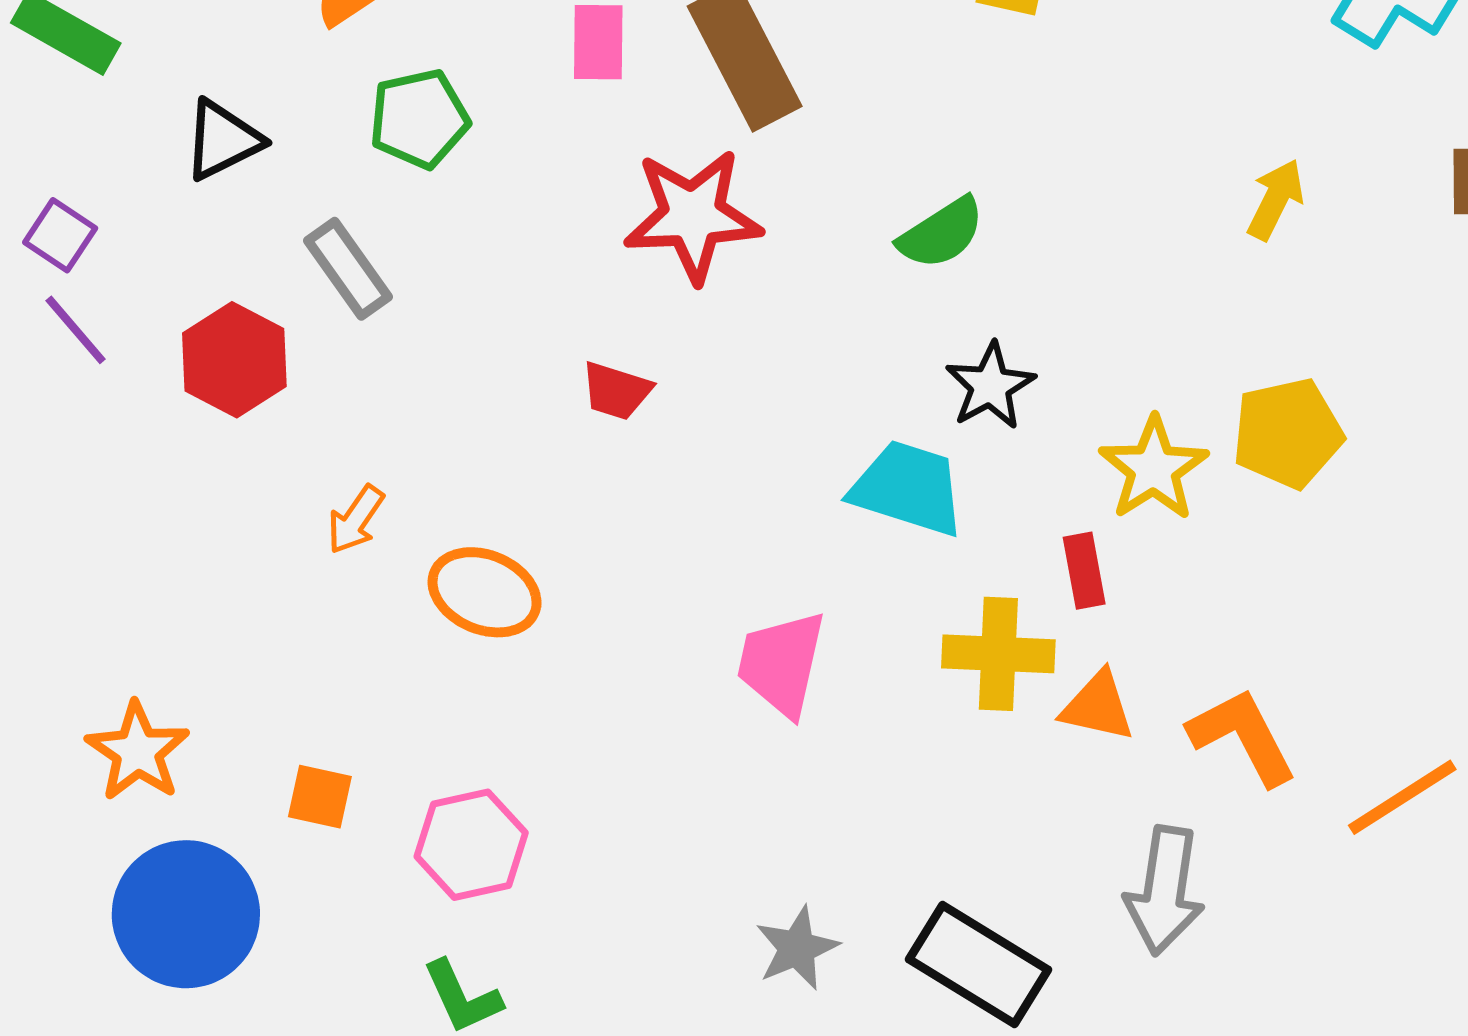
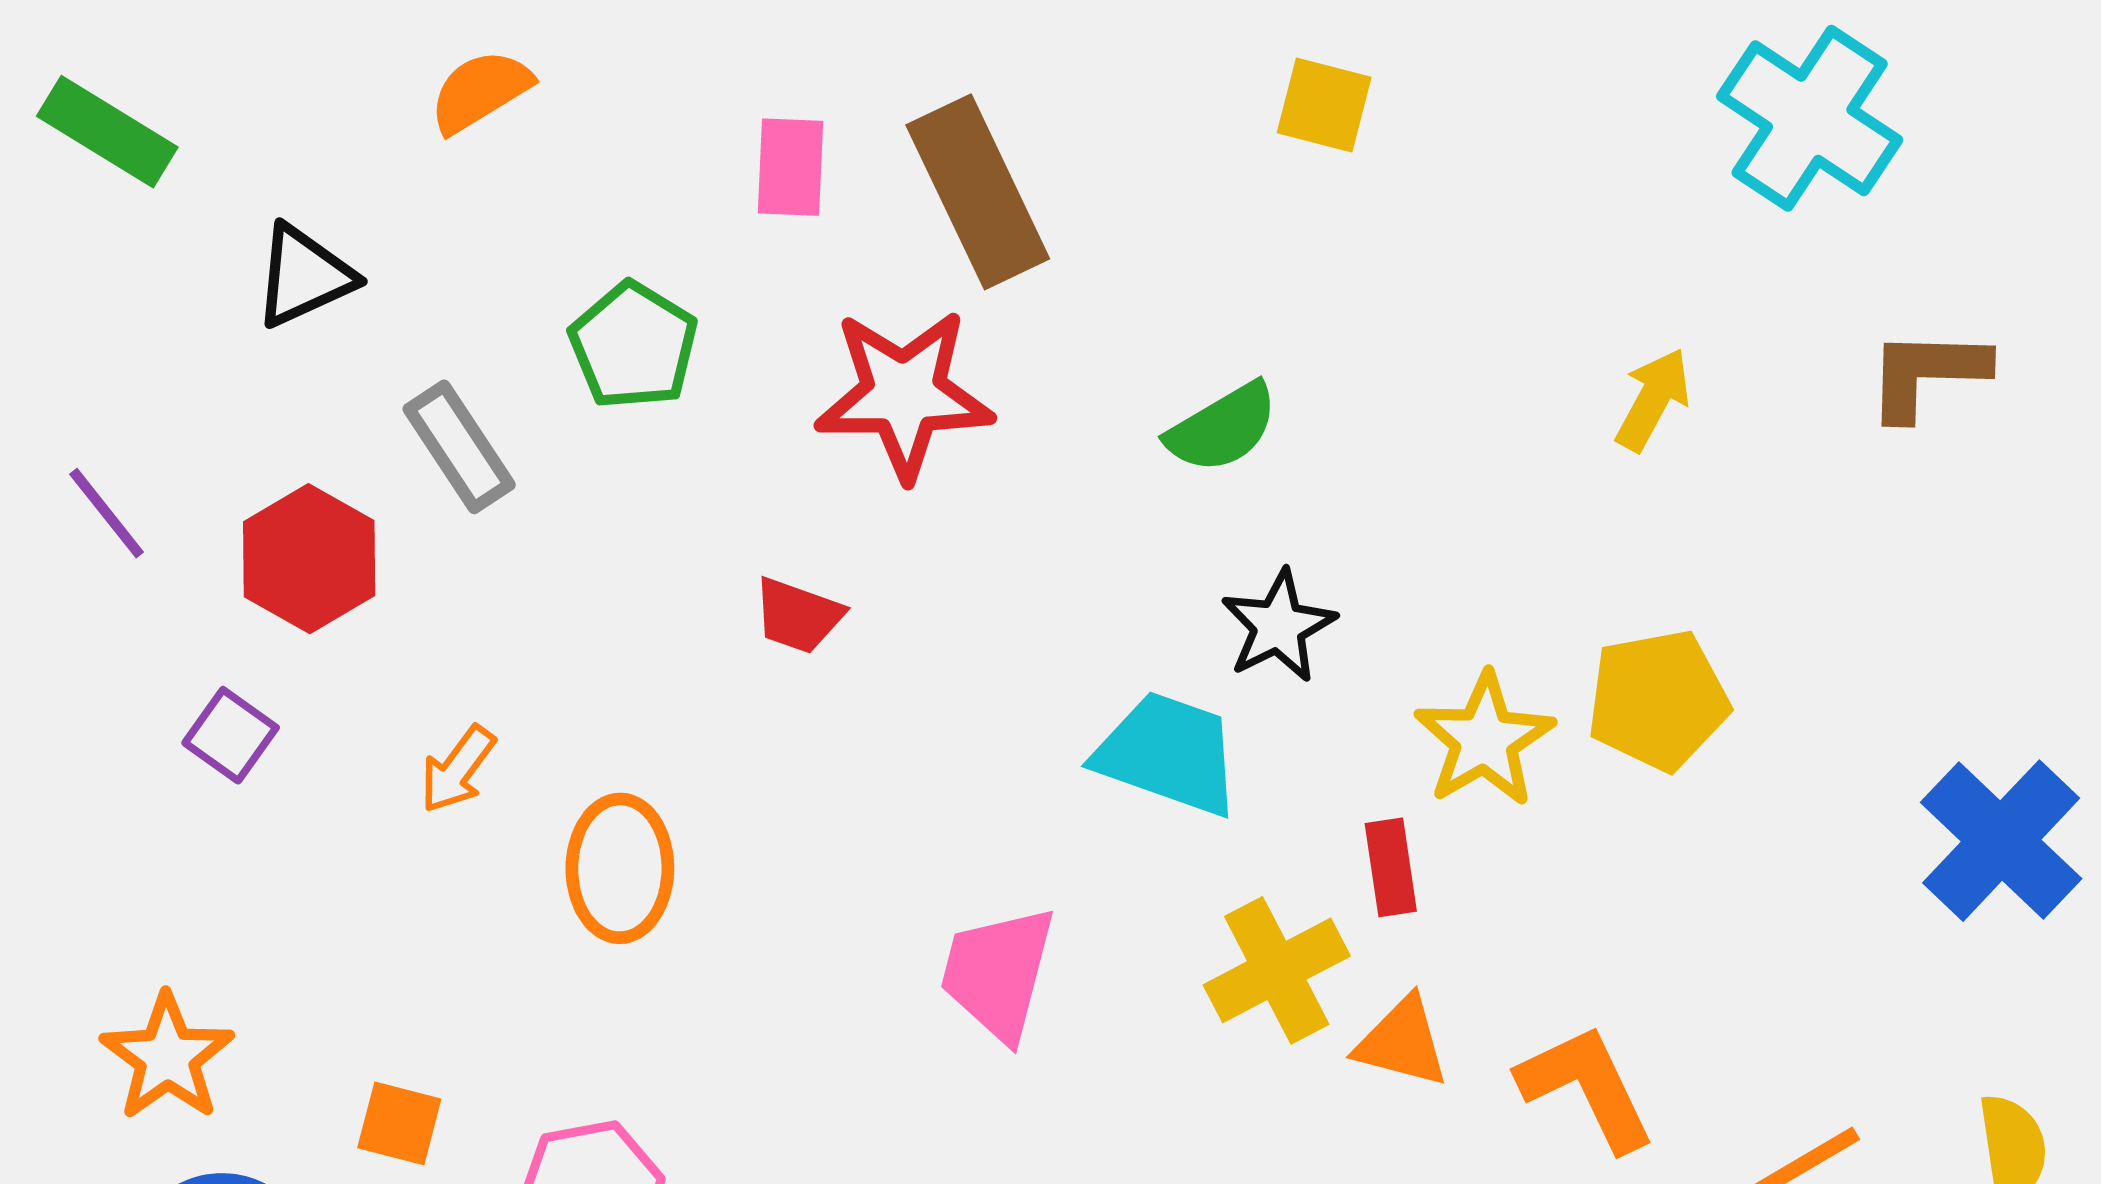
green pentagon: (419, 119) -> (633, 346), moved, turned -30
purple square: (60, 235) -> (231, 735), moved
orange ellipse: (485, 592) -> (620, 868), turned 66
yellow cross: (998, 654) -> (1277, 970), turned -32

